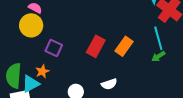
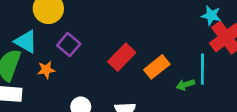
green arrow: (158, 56) -> (185, 85), moved
cyan triangle: (31, 84) -> (26, 42), moved, turned 42

